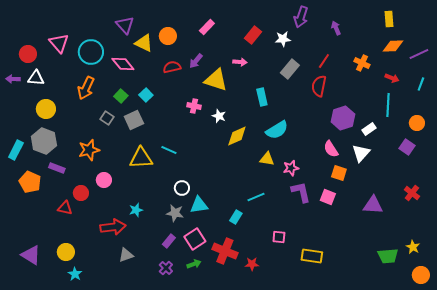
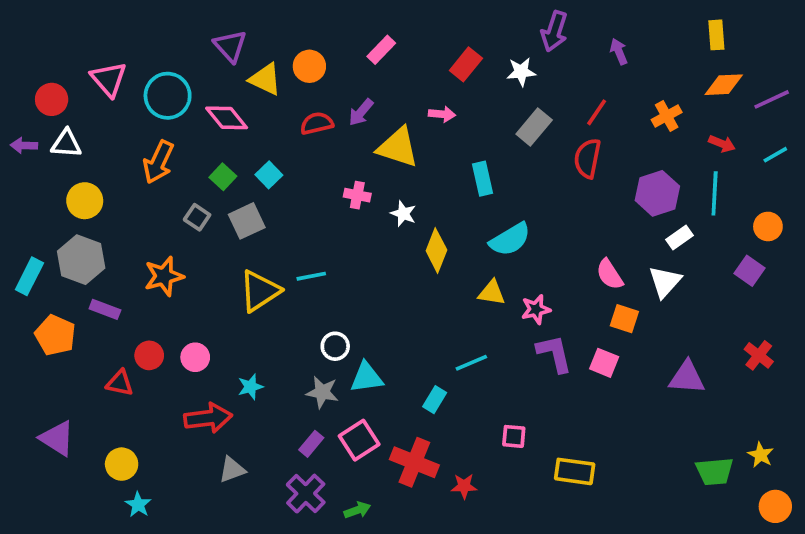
orange cross: (362, 63) -> (667, 116), turned 35
cyan line: (421, 84) -> (775, 155), turned 40
purple hexagon: (343, 118) -> (657, 193), moved
yellow diamond: (237, 136) -> (436, 250), turned -45
cyan line: (169, 150) -> (311, 276), turned -35
yellow triangle: (141, 158) -> (260, 291), turned -30
pink circle: (104, 180) -> (195, 357), moved
purple triangle: (31, 255) -> (57, 438), moved
green arrow: (194, 264) -> (357, 510), moved
purple cross: (166, 268) -> (306, 494), size x1.5

